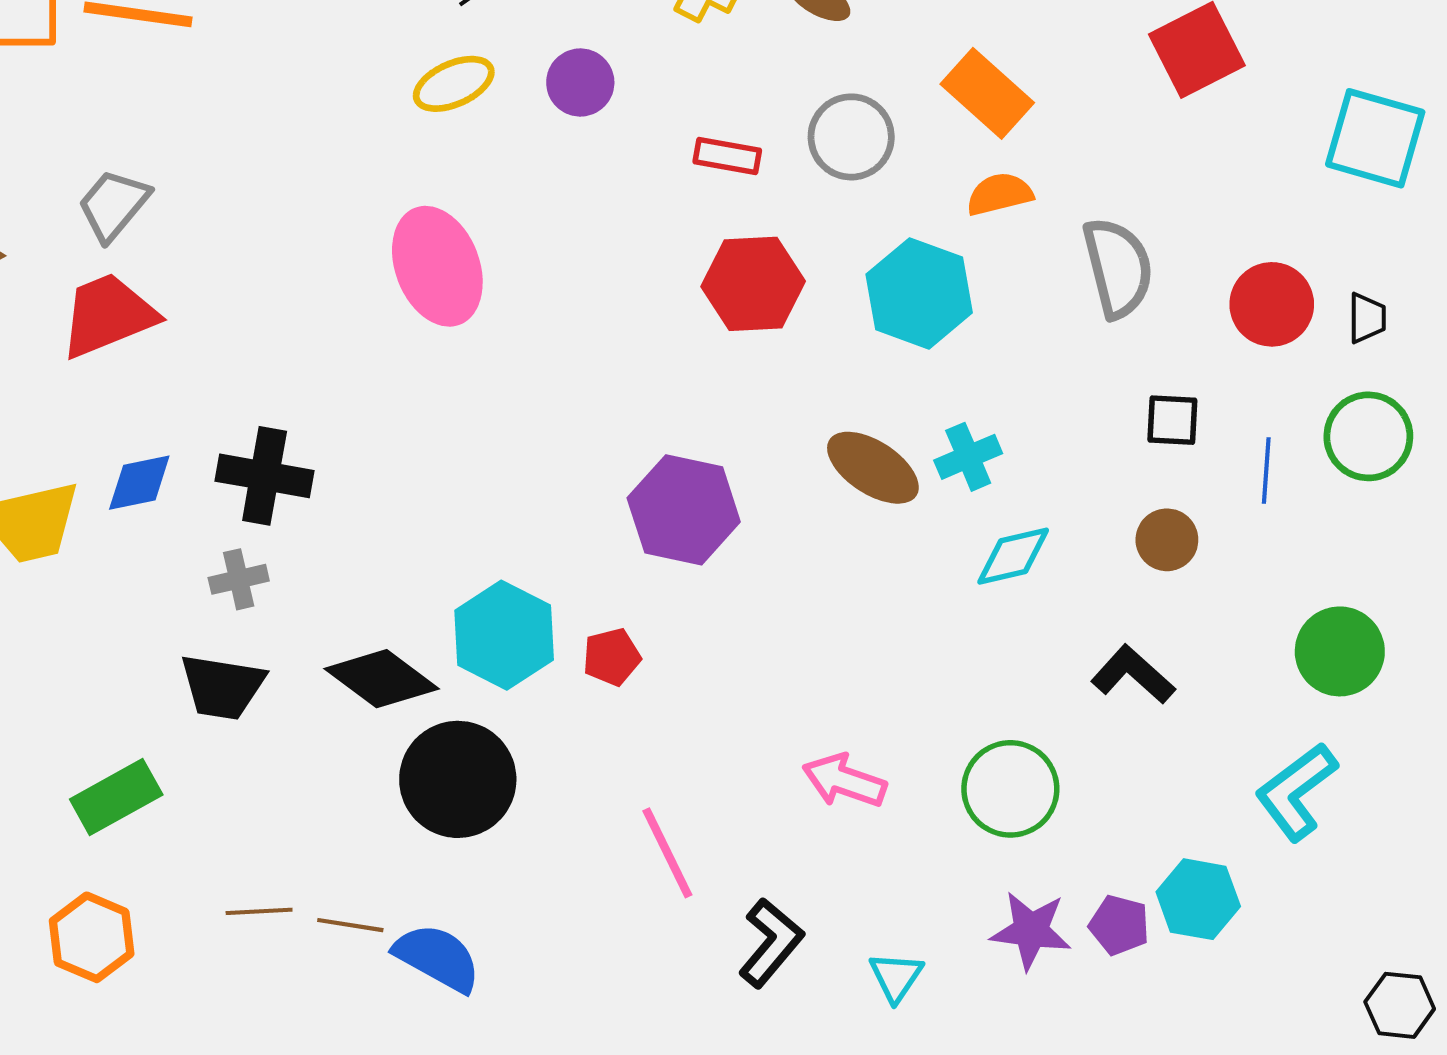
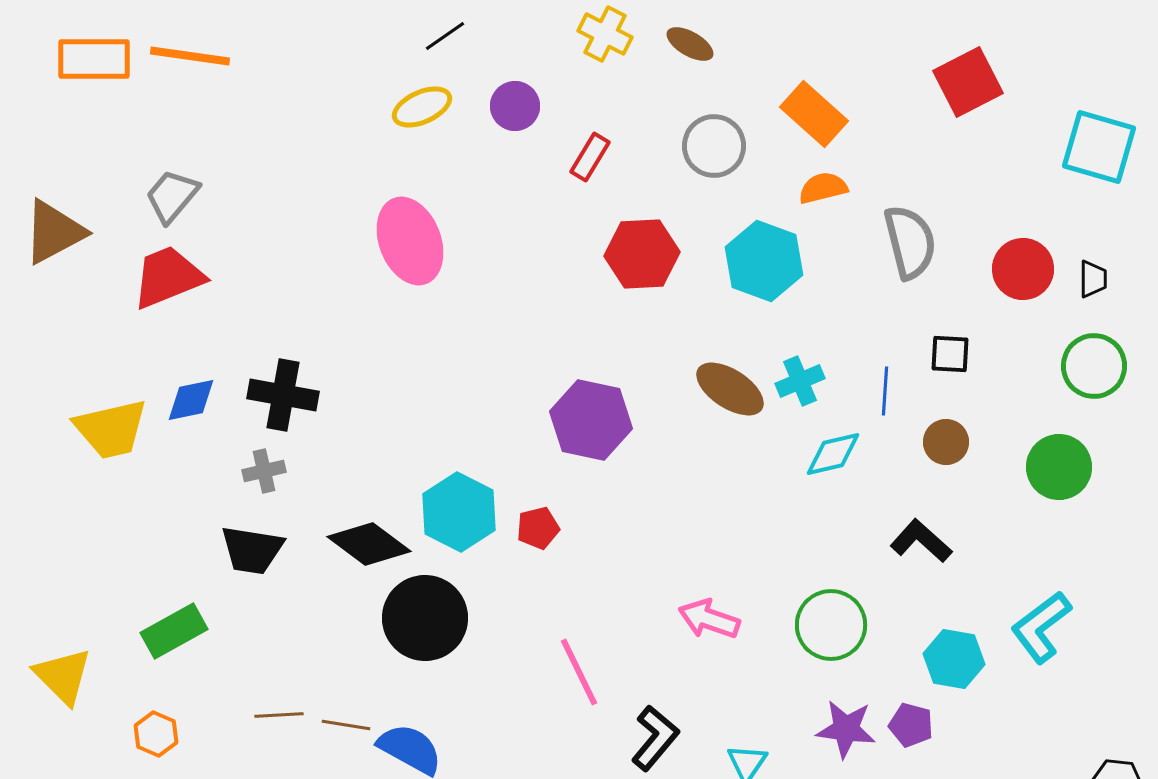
red rectangle: (727, 156) -> (590, 157), moved, turned -69
blue line: (1266, 470) -> (885, 391), moved
green circle: (1340, 651) -> (1059, 467), moved
cyan hexagon: (1198, 899) -> (954, 659), moved
orange hexagon: (92, 937) -> (156, 734), size x0.7

